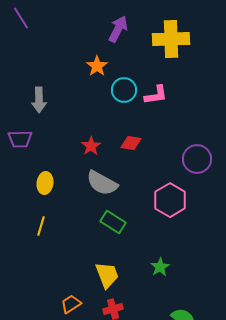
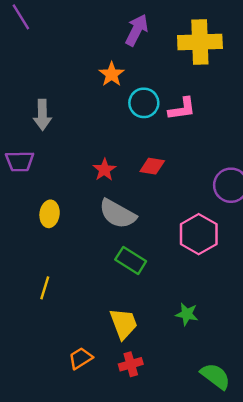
yellow line: (41, 226) -> (45, 288), moved
green star: (160, 267) -> (187, 314), turned -30

